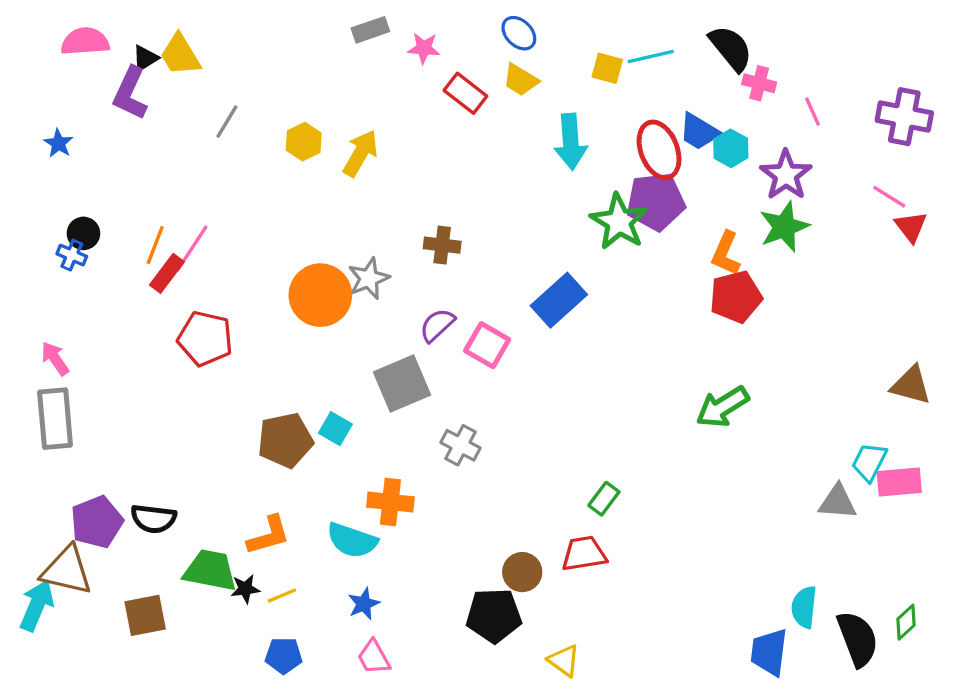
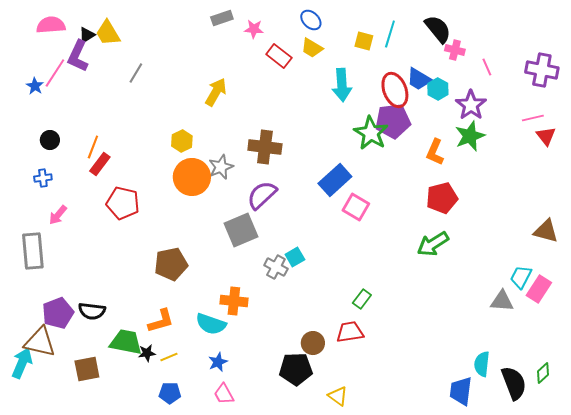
cyan line: (651, 57) -> (390, 34), turned -60
yellow hexagon: (304, 142) -> (182, 141), moved
pink line: (889, 197) -> (533, 118), turned -45
brown cross: (442, 245) -> (265, 147), size x1.5
pink line: (192, 248) -> (55, 73), moved
blue cross: (72, 255) -> (43, 178), moved, turned -30
red pentagon: (736, 297) -> (442, 198), moved
purple semicircle: (437, 325) -> (262, 195), size x1.4
pink square: (487, 345) -> (356, 207), moved
pink arrow: (55, 359) -> (58, 215), moved, turned -105
cyan square: (335, 429) -> (295, 257), moved, turned 30
pink rectangle: (899, 482) -> (539, 289), turned -52

